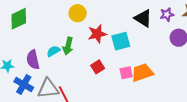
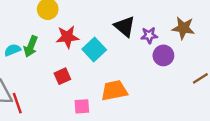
purple star: (167, 15) -> (149, 35), moved
cyan square: (121, 41) -> (94, 50), turned -36
pink square: (126, 73) -> (82, 106), moved

